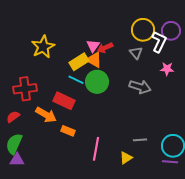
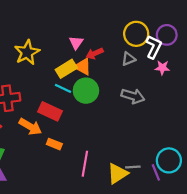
pink triangle: (93, 46) -> (76, 43), moved
gray triangle: (136, 53) -> (129, 59), turned 48
pink star: (167, 69) -> (162, 68), moved
gray line: (140, 140) -> (133, 167), moved
yellow triangle: (126, 158) -> (118, 174), size x1.5
purple line: (170, 162) -> (156, 172), moved, turned 63

